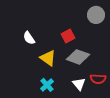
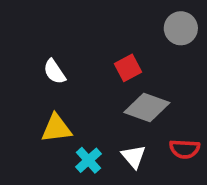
yellow triangle: (48, 58) -> (56, 128), moved, turned -42
white triangle: (79, 84) -> (134, 157), moved

